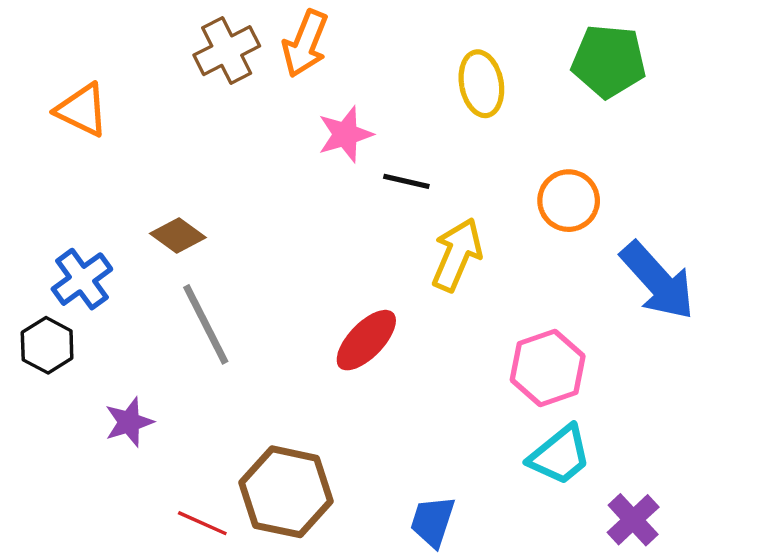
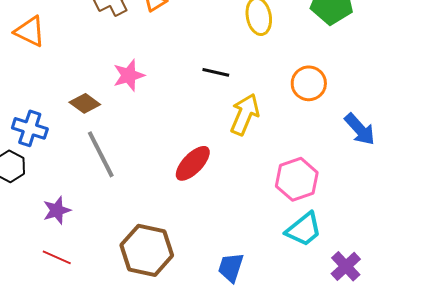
pink star: (345, 134) -> (129, 75), moved
blue cross: (82, 279) -> (30, 128), turned -36
blue arrow: (658, 281) -> (360, 129), size x0.7
red line: (202, 523) -> (57, 257), moved

